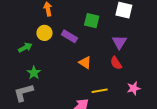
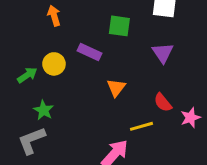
yellow circle: (44, 33) -> (54, 64), moved
orange triangle: (85, 63) -> (116, 88), turned 40
red semicircle: (116, 63) -> (163, 103), moved

